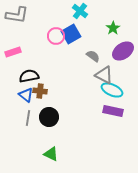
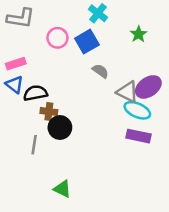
pink circle: (56, 36) -> (57, 38), moved
purple ellipse: (123, 51) -> (148, 87), moved
gray semicircle: (93, 56) -> (100, 71), moved
blue triangle: (26, 95) -> (14, 85), moved
black circle: (49, 117) -> (60, 127), moved

